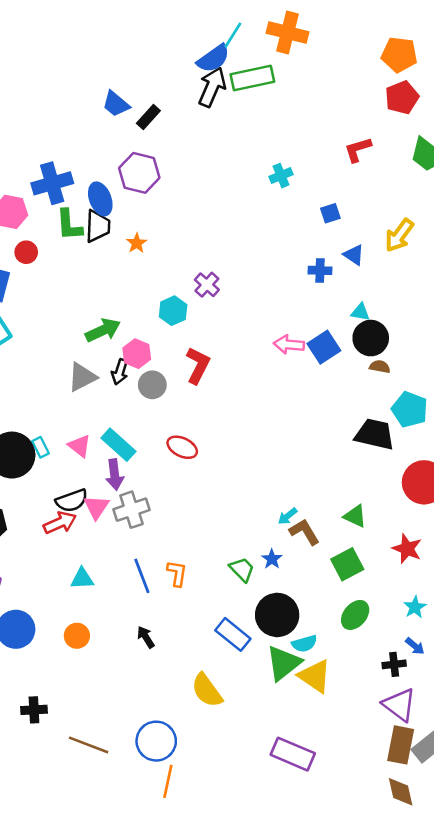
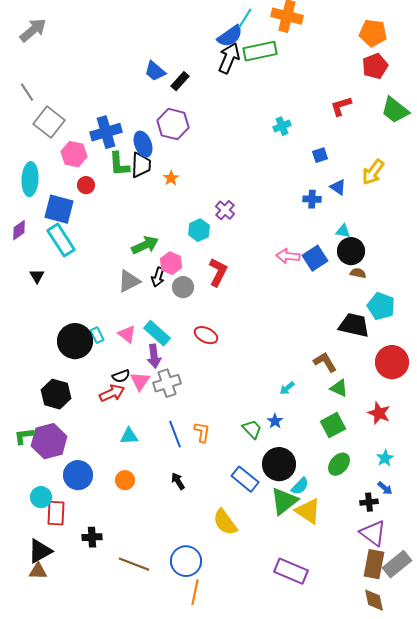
black semicircle: (72, 501) -> (121, 376), size x0.7
brown L-shape: (304, 532) -> (325, 362), moved
cyan semicircle: (304, 644) -> (300, 486), turned -30

